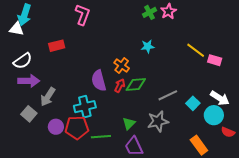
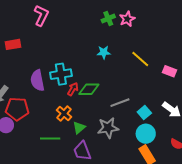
yellow line: (196, 50) -> (140, 59), moved
orange cross: (122, 66) -> (64, 113), moved
purple semicircle: (99, 81) -> (37, 80), moved
cyan cross: (85, 107) -> (61, 74), moved
cyan circle: (214, 115) -> (146, 134), moved
red pentagon: (77, 128) -> (17, 109), moved

